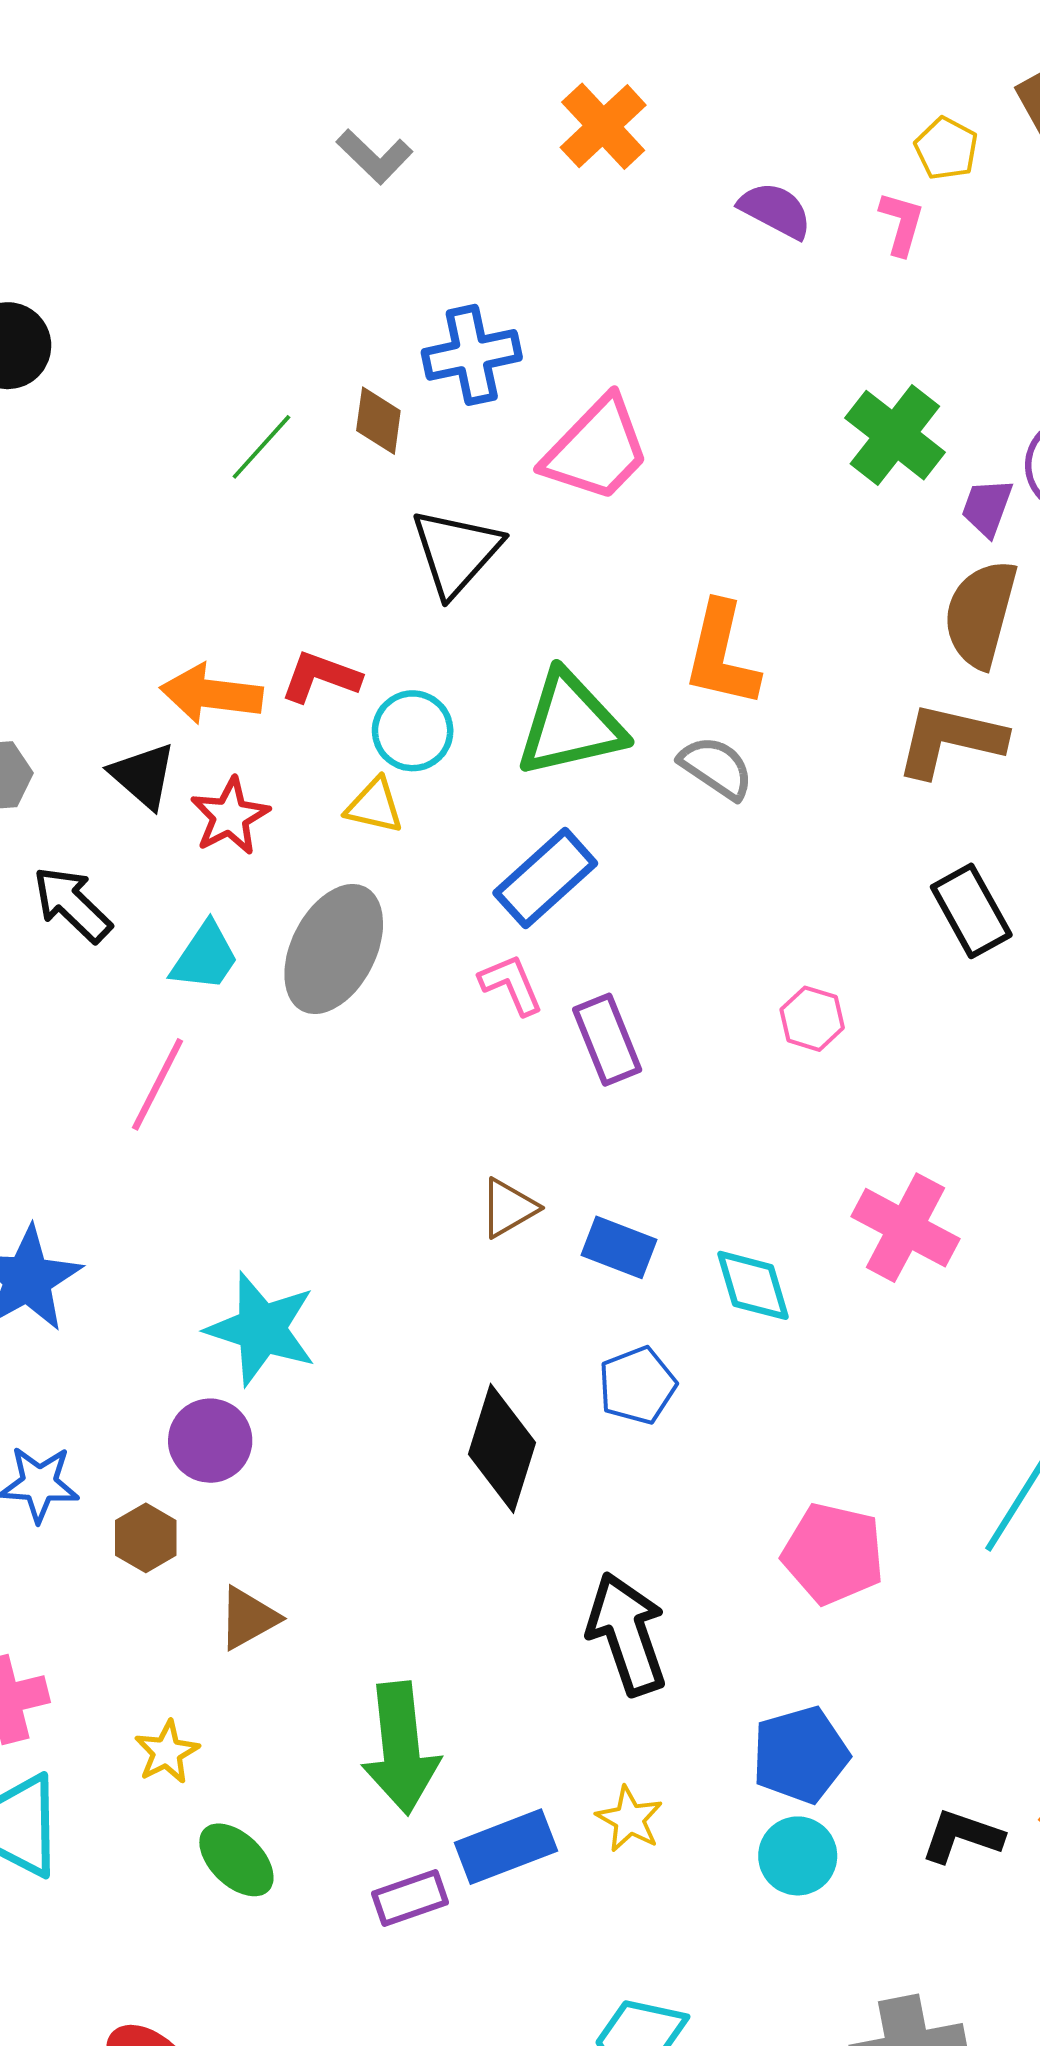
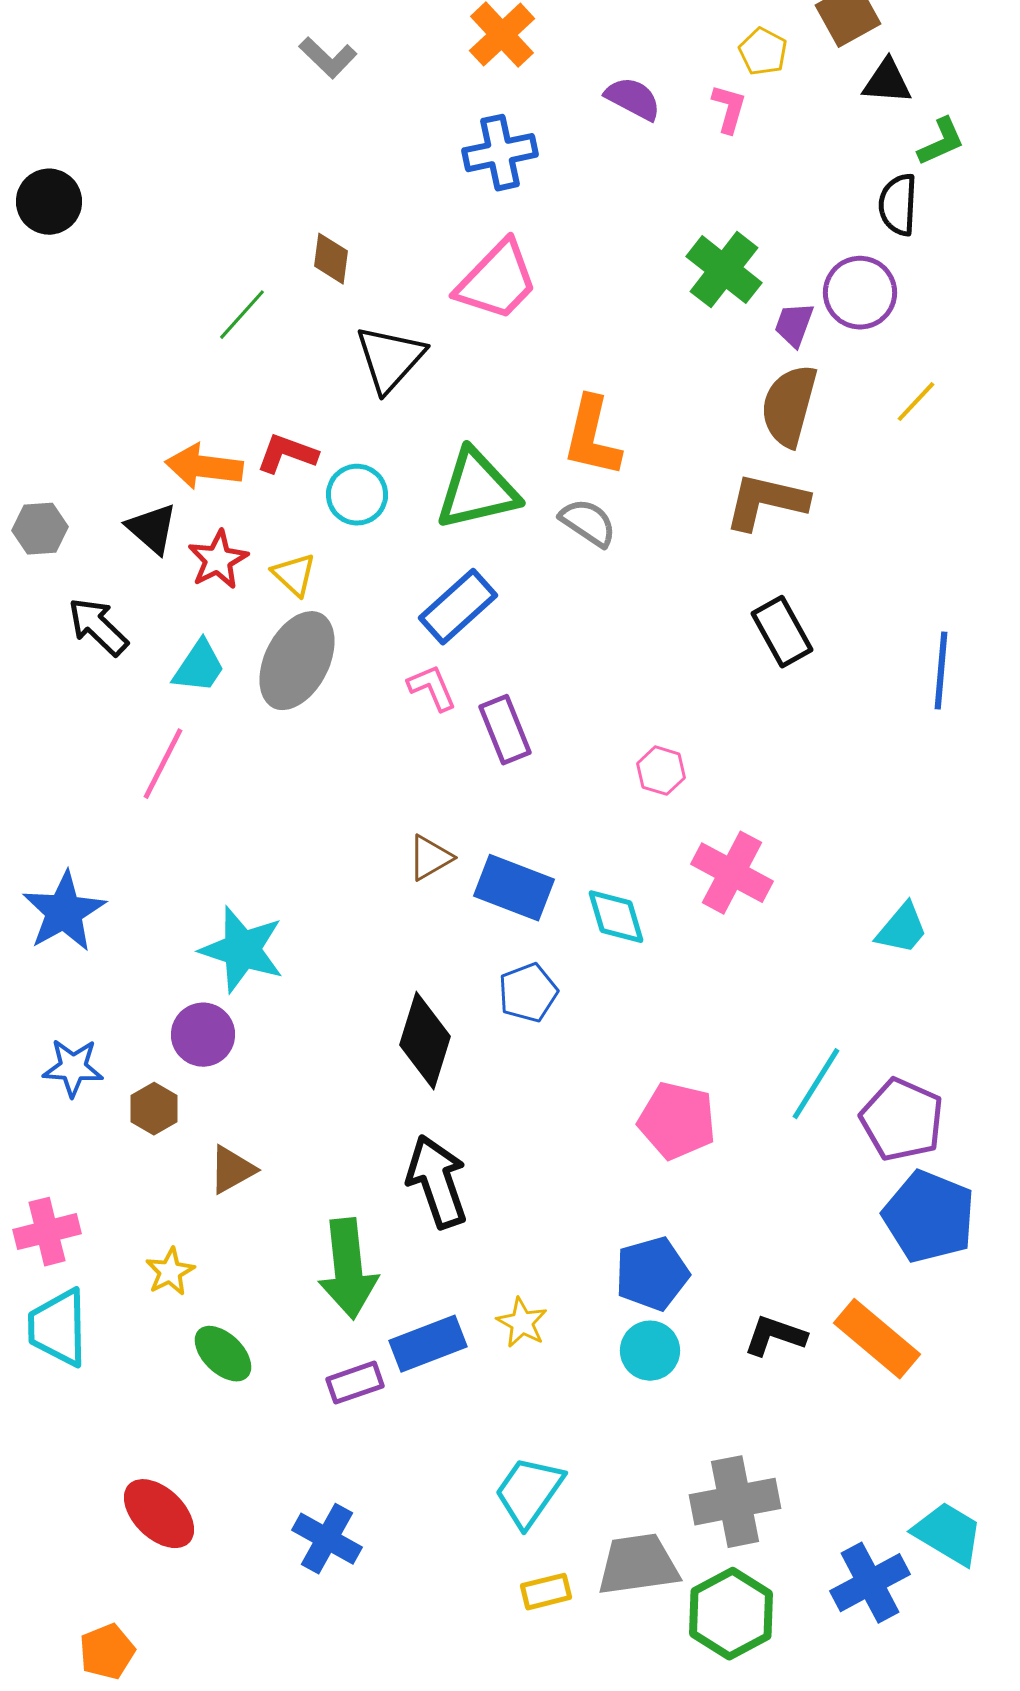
blue cross: (472, 355) -> (500, 153), moved
green line: (261, 447) -> (242, 315), moved
yellow triangle: (374, 806) -> (294, 575), moved, turned 30
pink hexagon: (812, 1019) -> (661, 771), moved
blue rectangle: (619, 1247) -> (514, 888), size x1.4
black arrow: (627, 1634) -> (437, 1182), moved

